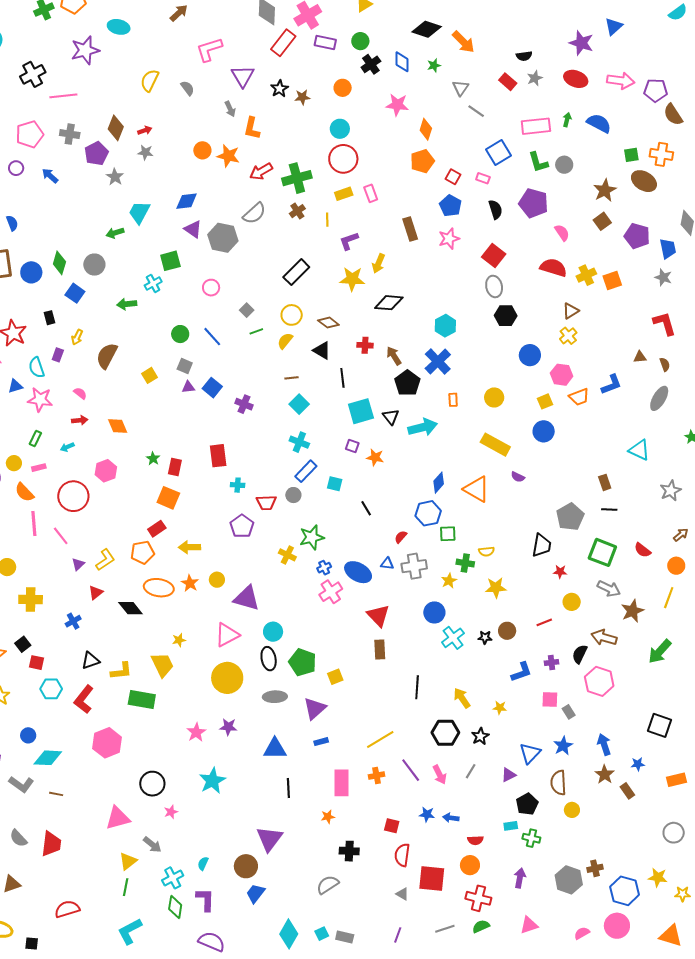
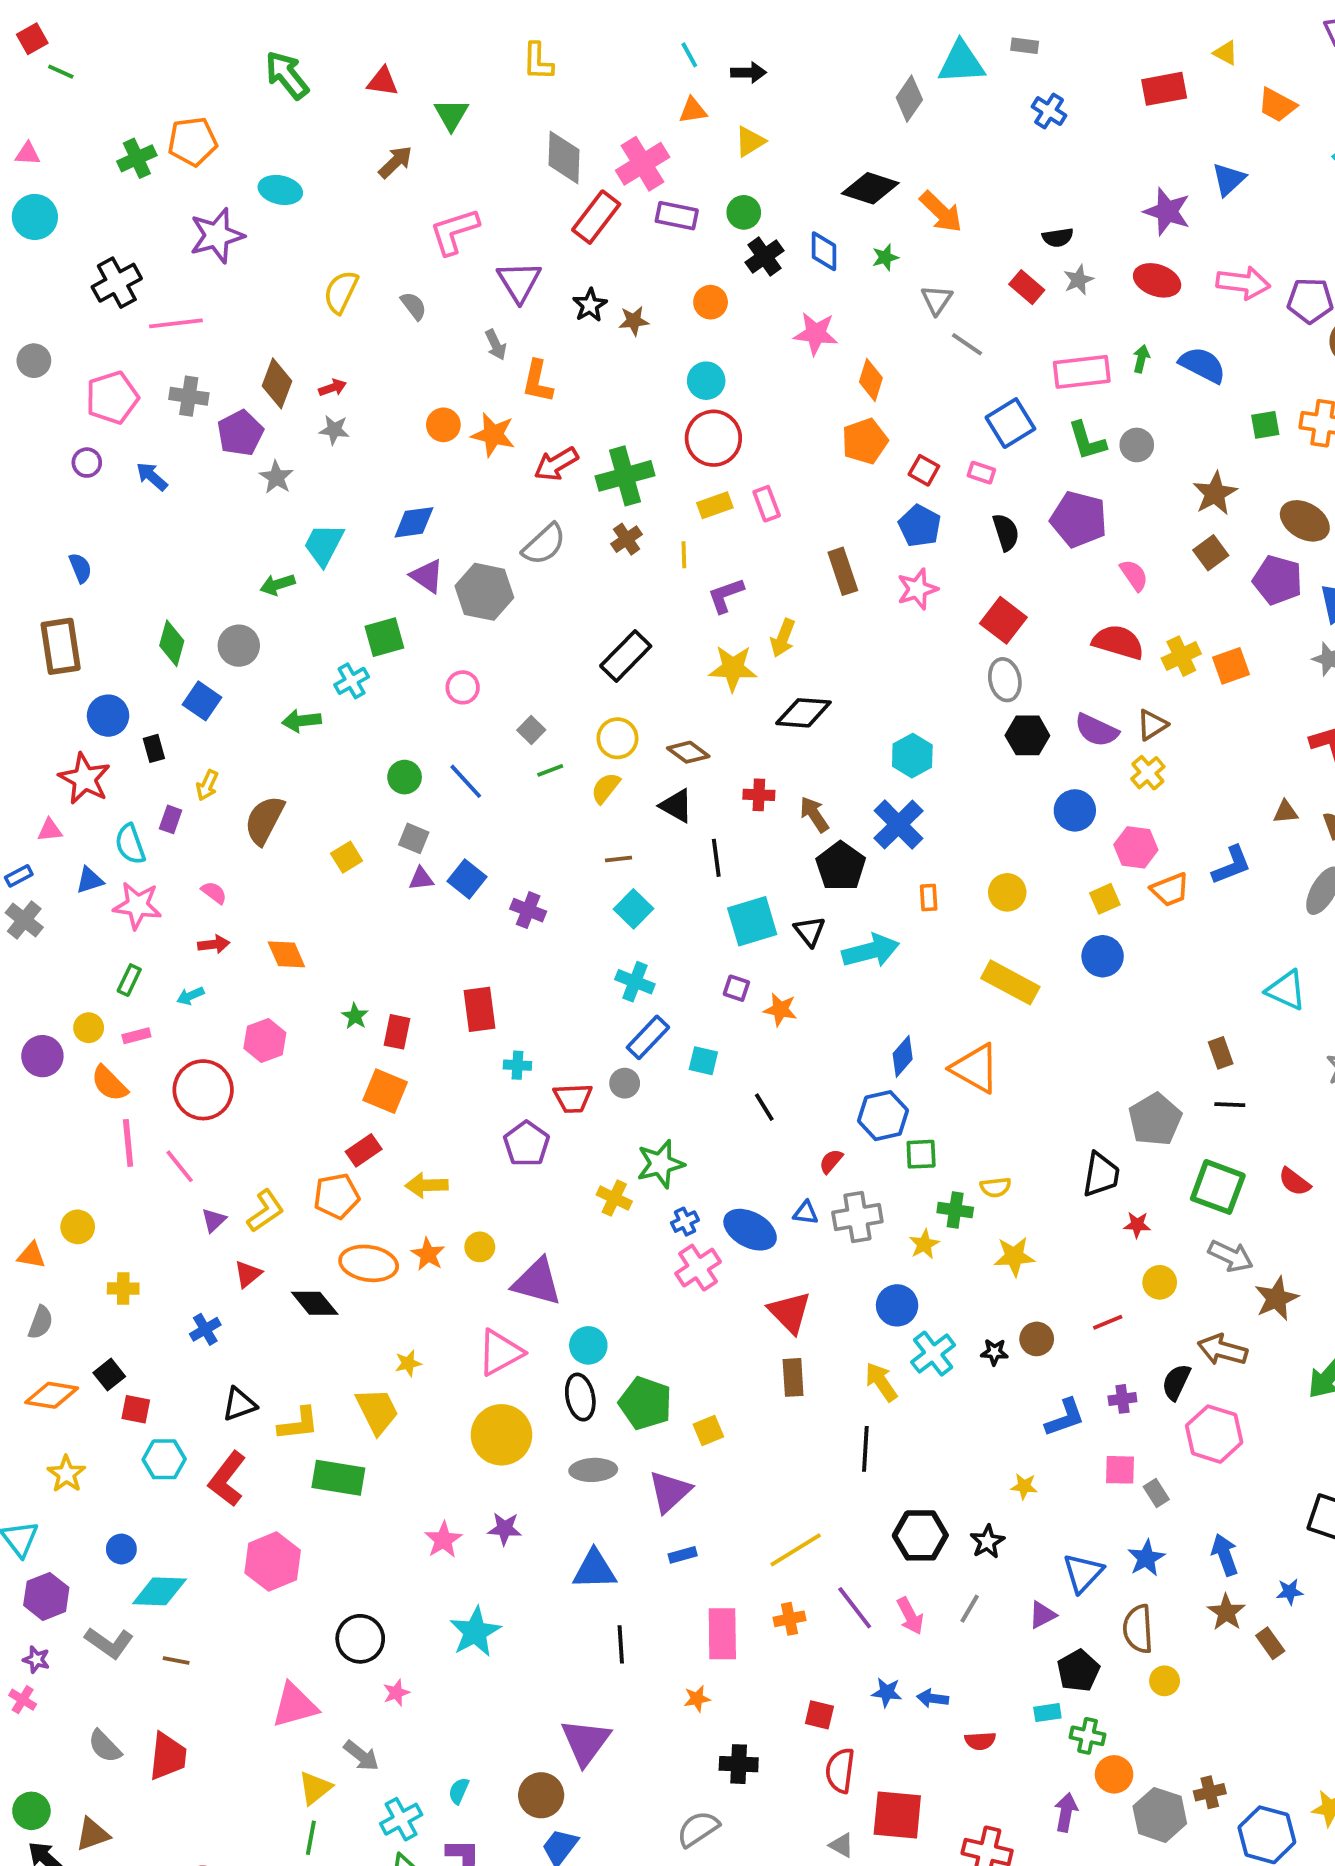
brown ellipse: (644, 181) -> (1305, 521), moved
blue circle: (31, 272) -> (108, 716), moved
purple semicircle: (518, 477) -> (1096, 730), moved, size x1.6
yellow cross: (31, 599) -> (123, 1288), size x0.7
yellow arrow: (462, 698) -> (881, 1382), moved
orange circle: (470, 865) -> (1114, 1774), moved

